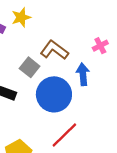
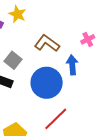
yellow star: (21, 17) -> (17, 14), turned -30
gray square: (30, 67) -> (13, 60), moved

